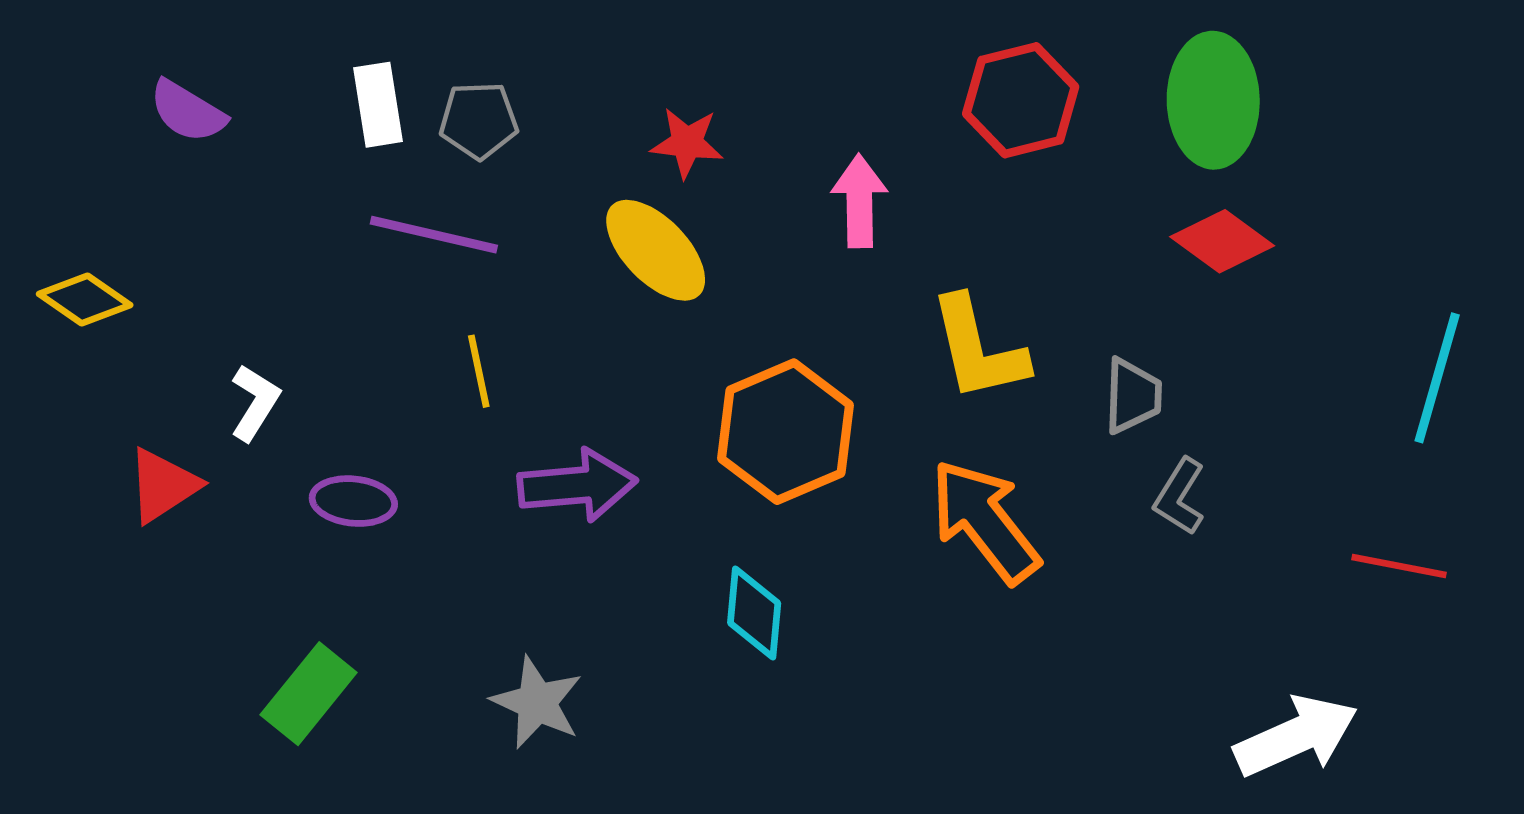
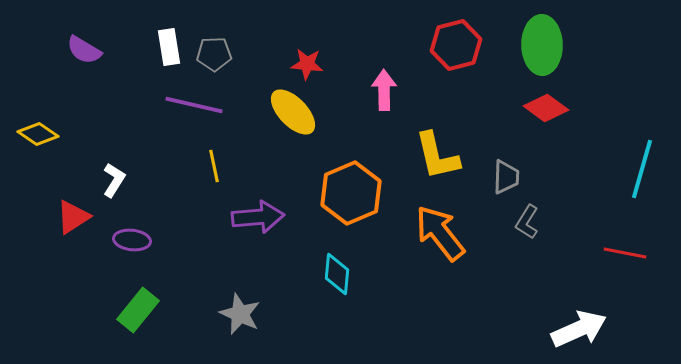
purple ellipse: (353, 501) -> (132, 240), moved

